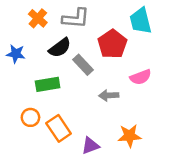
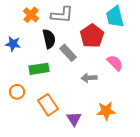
black semicircle: (60, 48) -> (49, 39), turned -66
pink semicircle: (141, 77) -> (115, 63), turned -114
orange circle: (30, 117) -> (17, 92), moved
purple triangle: (90, 146) -> (74, 119), turned -42

